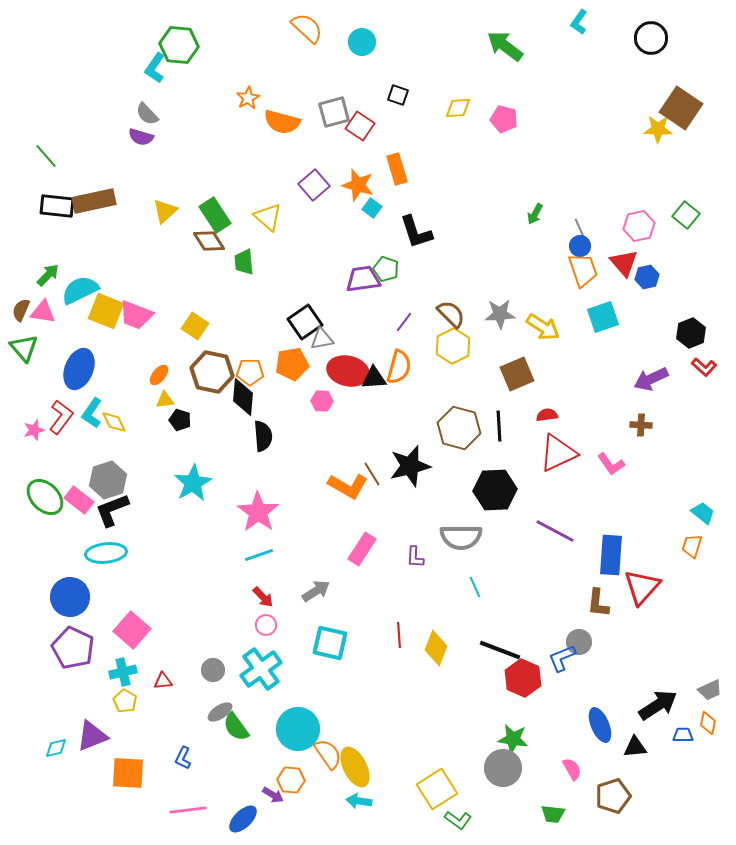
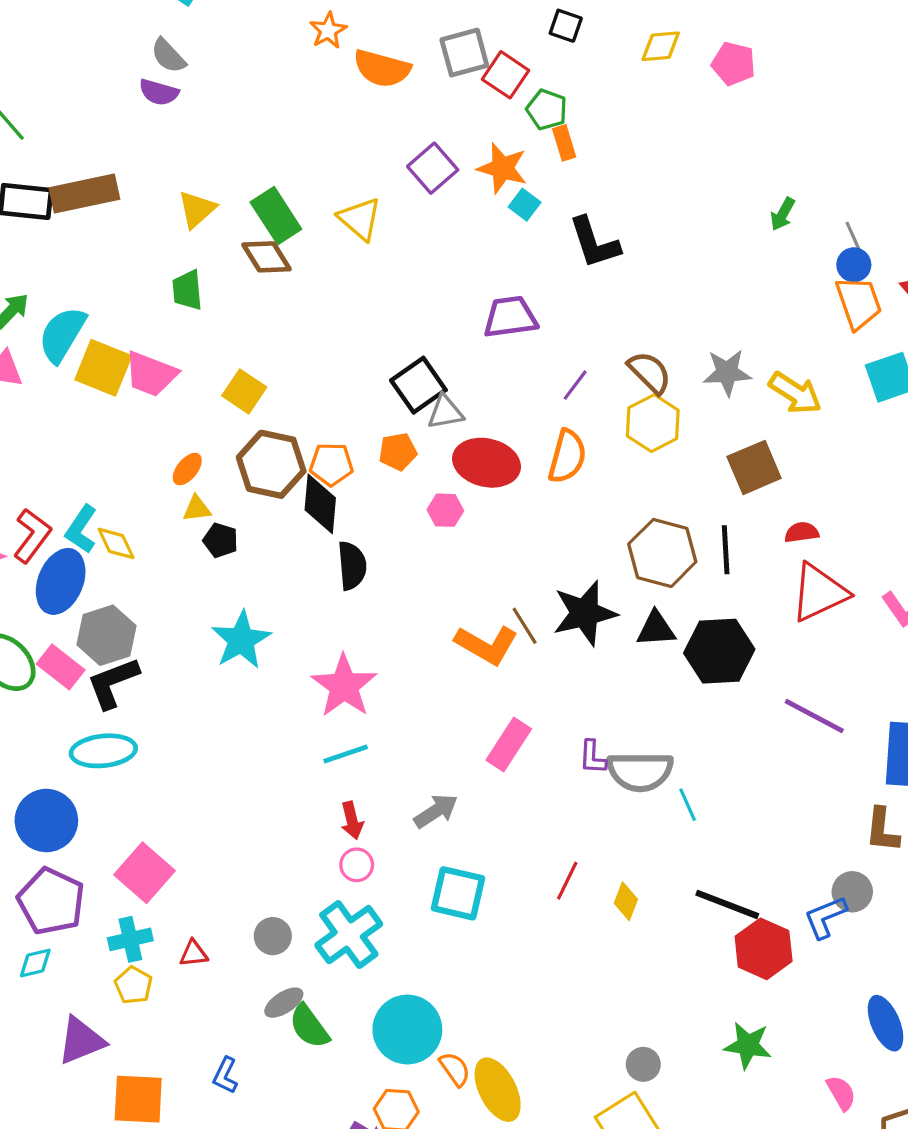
orange rectangle: (397, 169) -> (564, 143), size x0.7
green trapezoid: (244, 262) -> (187, 290), moved
green pentagon: (386, 269) -> (547, 110), moved
cyan semicircle: (80, 290) -> (62, 334), turned -33
orange pentagon: (292, 364) -> (398, 452), size x0.7
blue ellipse: (79, 369) -> (61, 581), moved
black triangle: (374, 378) -> (656, 629), moved
gray semicircle: (461, 537) -> (640, 771), moved
red arrow: (263, 597) -> (352, 821), turned 30
red line: (399, 635) -> (567, 881), turned 30
yellow diamond: (436, 648) -> (626, 901), size x0.7
cyan diamond: (56, 748) -> (35, 963), moved
orange semicircle: (328, 754) -> (455, 1069), size x0.7
gray circle: (503, 768) -> (643, 1064), moved, size x0.6

